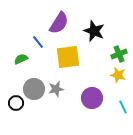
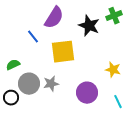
green cross: (119, 54) -> (114, 16), moved
green semicircle: (21, 59) -> (13, 65), moved

